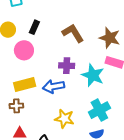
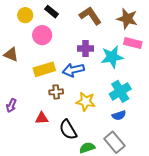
black rectangle: (34, 27) -> (51, 12), turned -72
cyan star: (93, 75) -> (112, 57), turned -30
brown cross: (16, 106) -> (56, 92), moved

